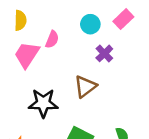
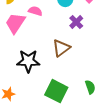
pink semicircle: (52, 39) -> (35, 11), turned -96

